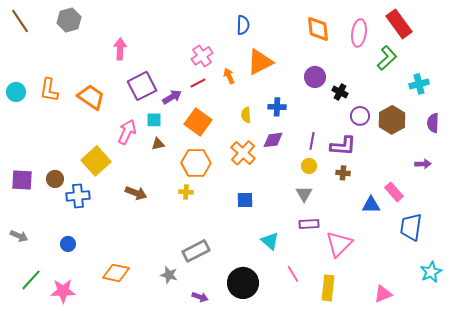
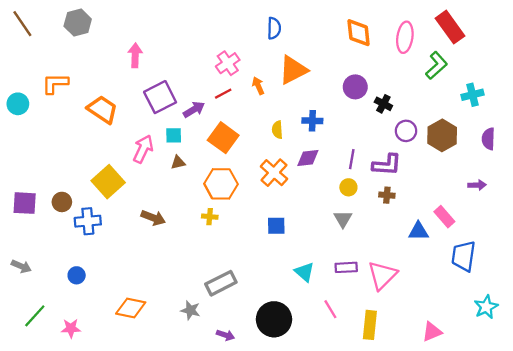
orange L-shape: (49, 90) -> (55, 83), moved, turned 80
purple rectangle: (309, 224) -> (346, 267), moved
pink star: (63, 291) -> (71, 328), size x0.7

